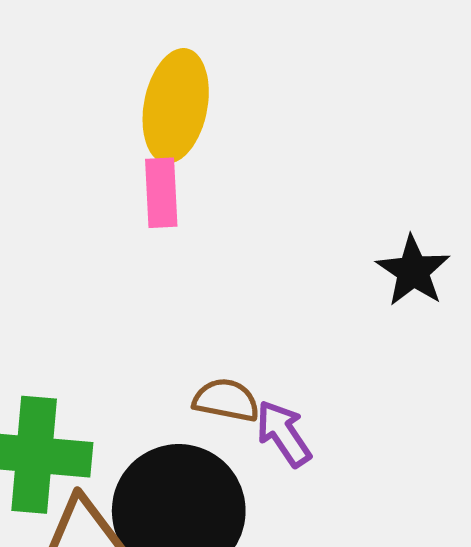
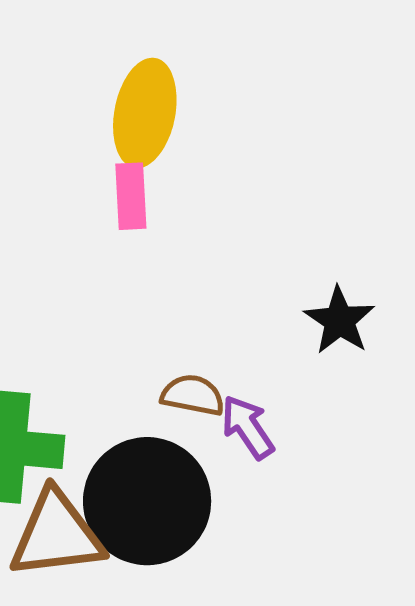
black star: (413, 271) -> (339, 320), moved

